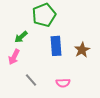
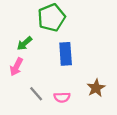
brown star: (82, 50) -> (96, 88), moved
pink semicircle: (63, 83) -> (62, 97), moved

